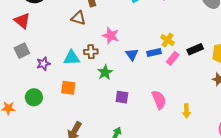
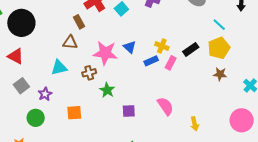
pink star: (111, 36) -> (105, 53), size x1.4
blue triangle: (132, 54) -> (130, 47), moved
cyan triangle: (72, 58) -> (59, 68), moved
green circle: (34, 97) -> (36, 118), moved
yellow arrow: (186, 111) -> (195, 124), moved

